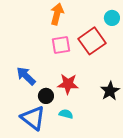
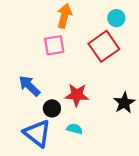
cyan circle: (112, 18) -> (116, 18), moved
pink square: (61, 45) -> (54, 45), moved

